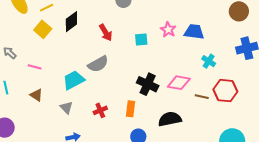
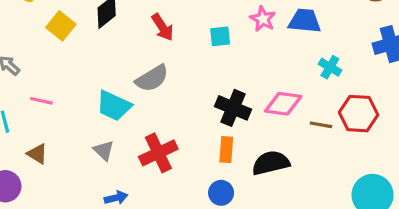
pink line: (35, 67) -> (41, 101), moved
cyan trapezoid: (74, 80) -> (114, 106), turned -125
brown triangle: (36, 95) -> (37, 154), moved
orange rectangle: (131, 109) -> (226, 150), moved
red cross: (100, 110) -> (158, 153), size x1.6

